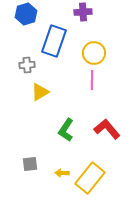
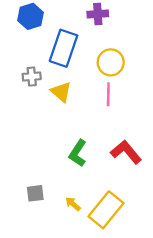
yellow triangle: (40, 92) -> (61, 92), moved, turned -48
yellow arrow: (62, 173) -> (73, 204), turned 40

